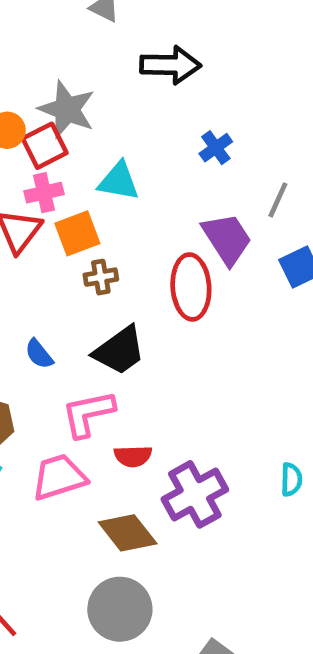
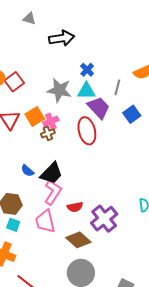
gray star: (67, 109) -> (59, 90), moved
cyan triangle: (119, 181) -> (86, 91), moved
pink cross: (44, 193) -> (51, 121), moved
black trapezoid: (119, 351) -> (52, 173), moved
pink L-shape: (88, 414) -> (53, 192), turned 145
pink trapezoid: (59, 477) -> (45, 221), turned -75

